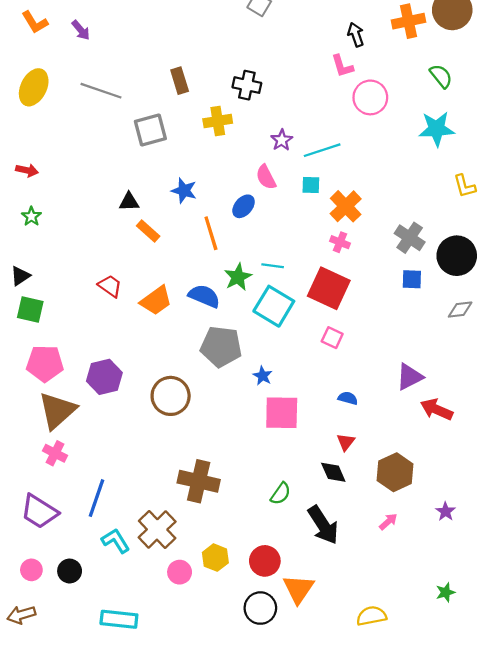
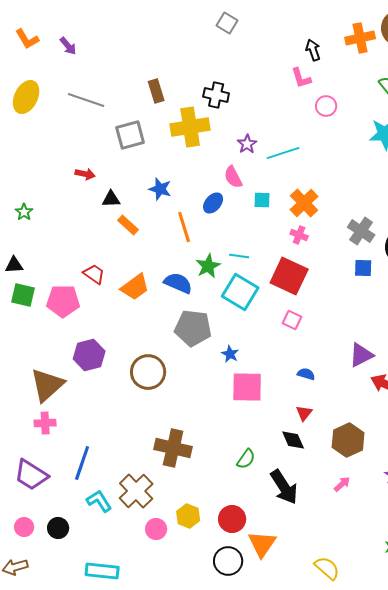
pink circle: (370, 97) -> (326, 106), size x0.7
yellow cross: (218, 121) -> (190, 127), size x1.5
red arrow: (27, 170) -> (85, 174), moved
cyan square: (311, 185) -> (262, 200), moved
black triangle: (20, 276) -> (14, 265), turned 30
pink pentagon: (45, 363) -> (63, 301), moved
pink cross: (55, 453) -> (45, 423), turned -30
yellow semicircle: (371, 616) -> (327, 568), turned 52

